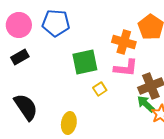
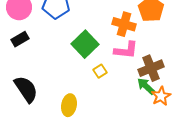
green square: (85, 62) -> (85, 44), turned -32

